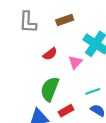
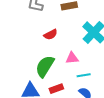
pink triangle: (75, 62) -> (72, 58), moved, turned 32

